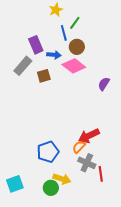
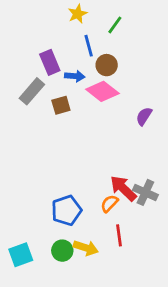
green line: (75, 23) -> (115, 25), moved
red arrow: (89, 136) -> (123, 188), turned 70
gray cross: (87, 163) -> (145, 192), moved
red line: (101, 174) -> (119, 235), moved
green circle: (51, 188) -> (62, 251), moved

